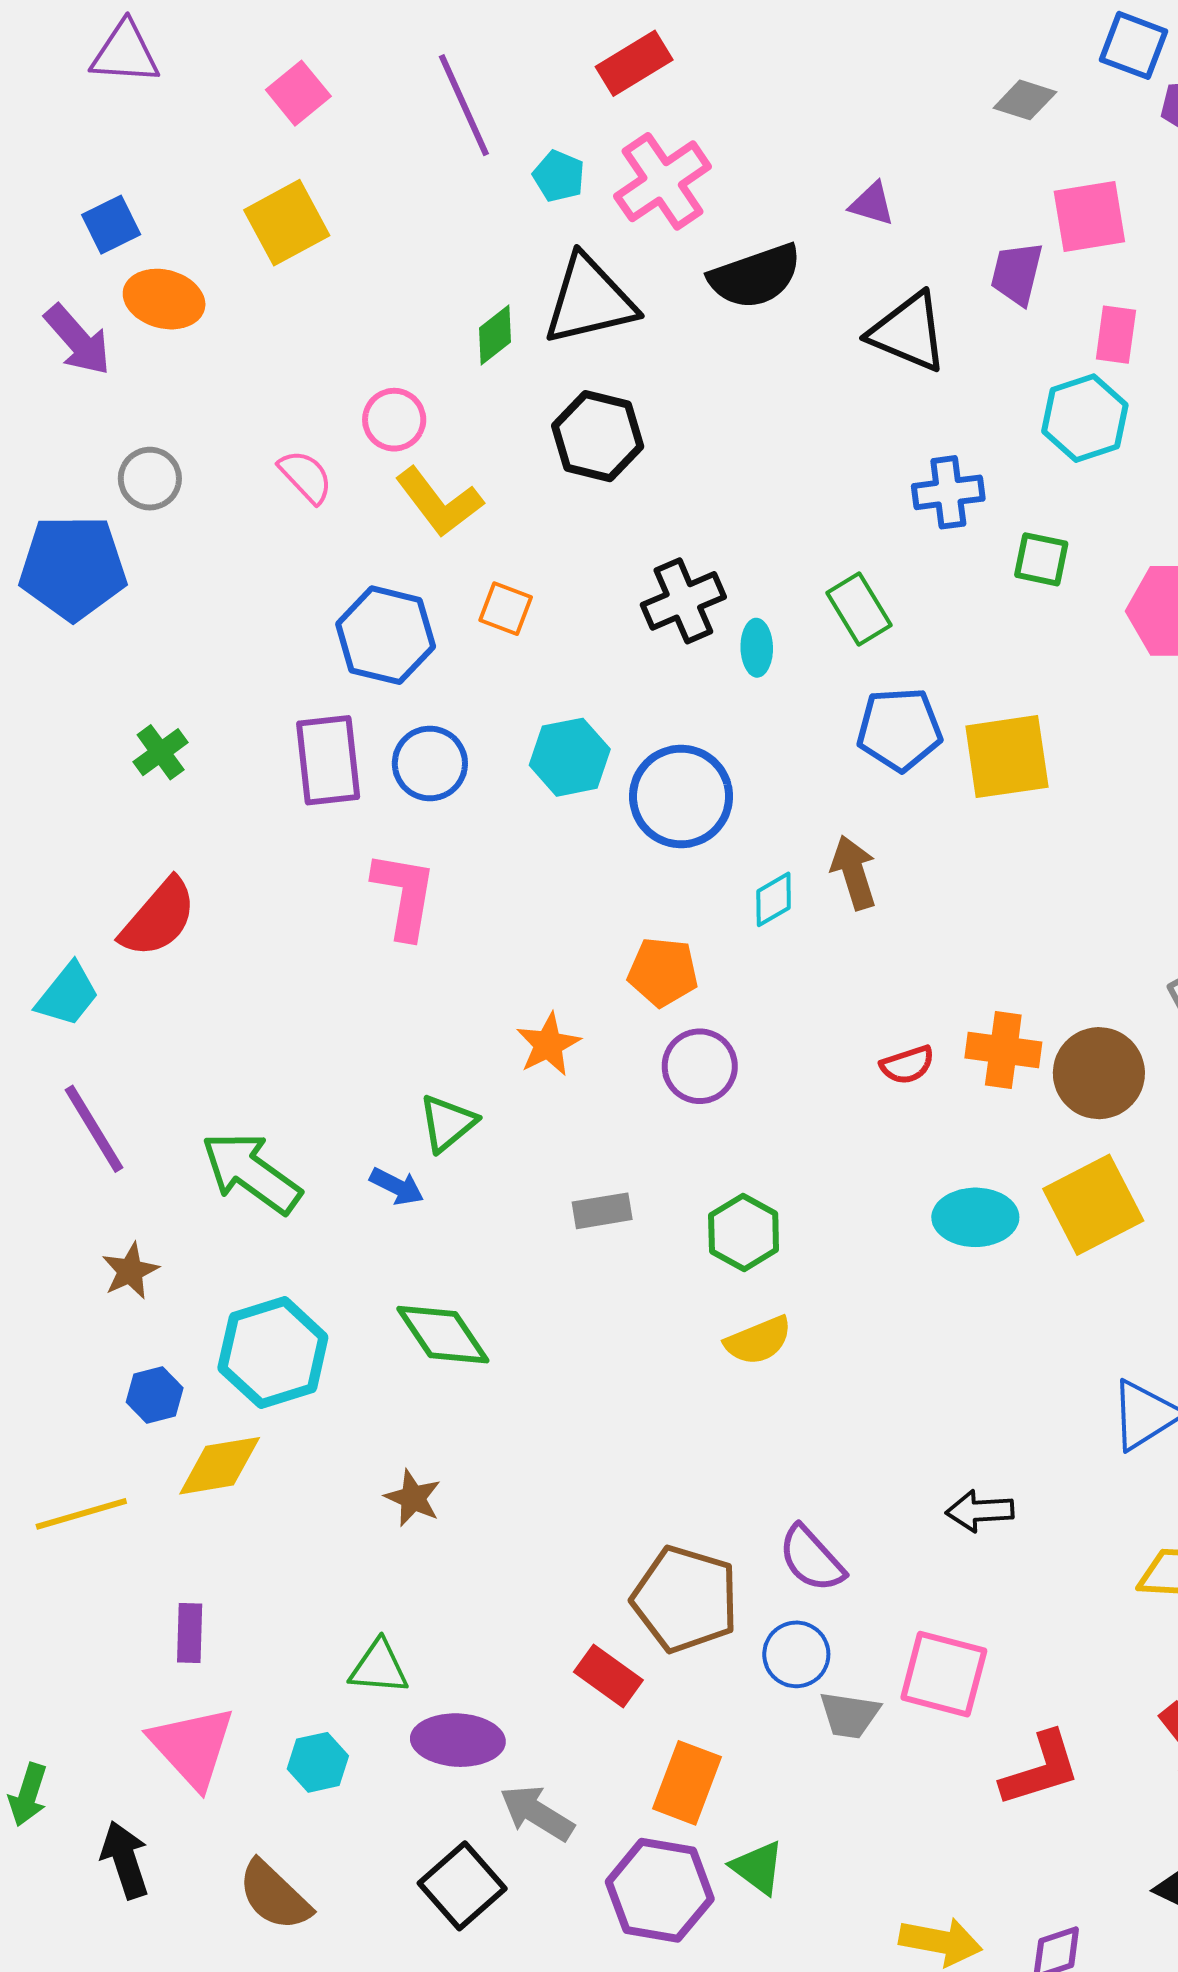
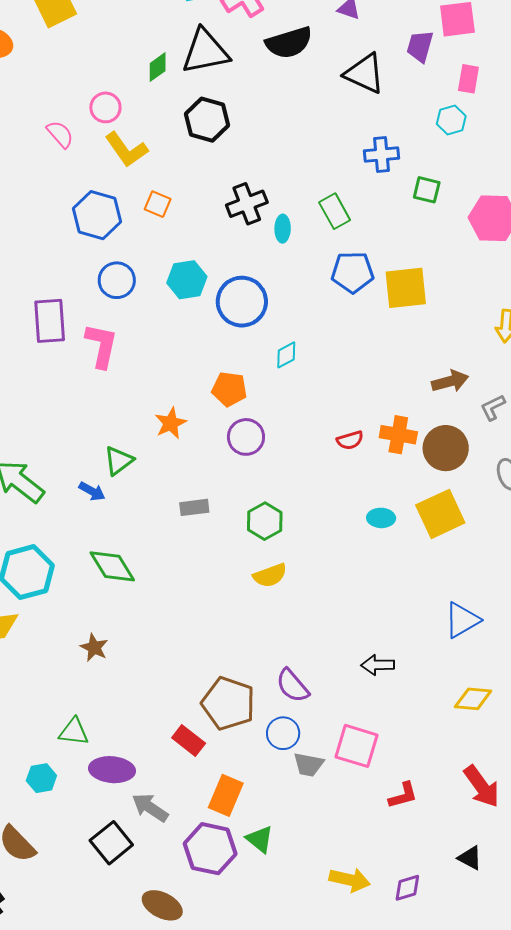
cyan hexagon: (1085, 418) -> (451, 120), size x0.7
purple rectangle: (328, 760) -> (50, 321), moved
brown arrow: (854, 872) -> (450, 381), moved, turned 90
cyan ellipse: (975, 1217) -> (381, 518), size x0.7
red L-shape: (1040, 1769) -> (403, 795), size x0.7

